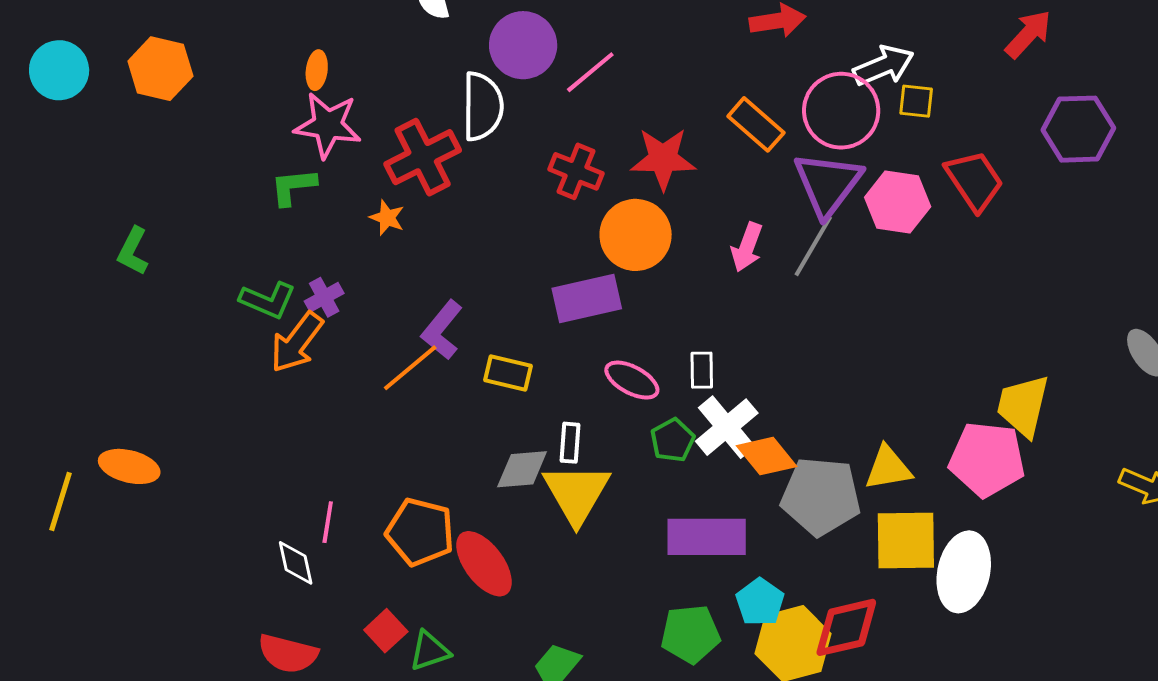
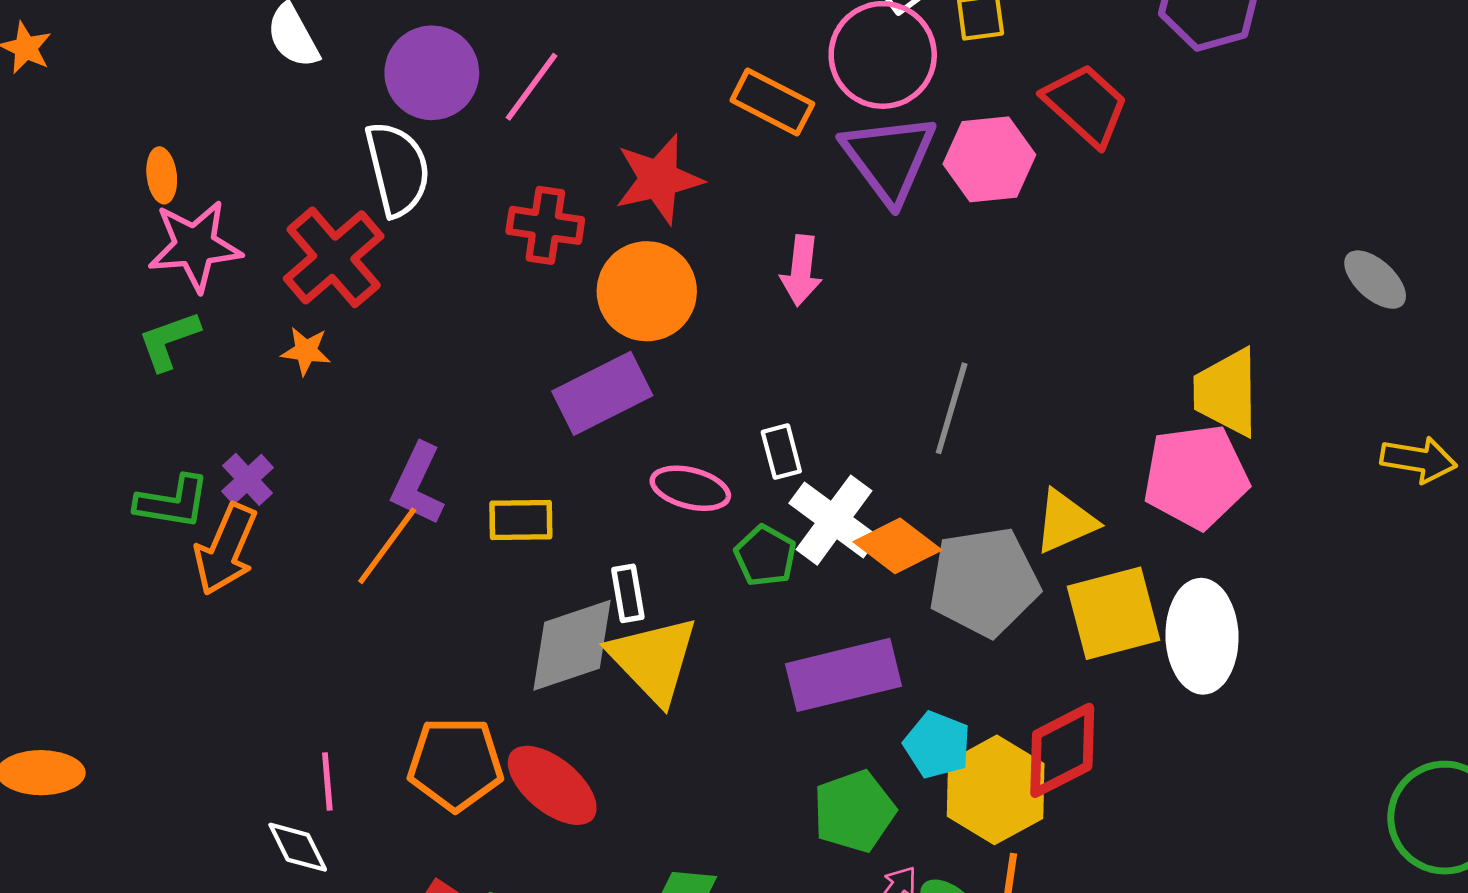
gray line: (813, 246) -> (952, 408), moved
gray diamond: (522, 469) -> (572, 645), size x1.4

